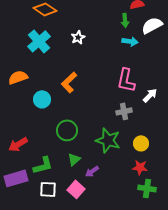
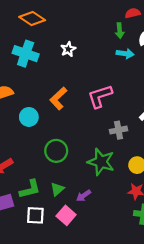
cyan cross: (39, 41) -> (26, 54), turned -30
pink L-shape: (126, 80) -> (100, 96), moved, turned 60
green triangle: (74, 159) -> (57, 189), moved

